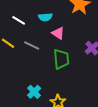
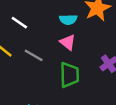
cyan semicircle: (45, 17) -> (68, 20), moved

